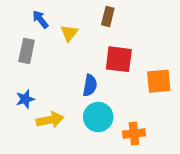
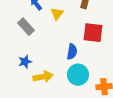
gray rectangle: (27, 51) -> (26, 27), turned -54

